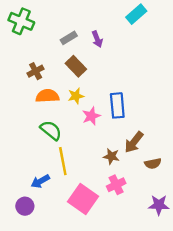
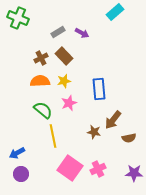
purple arrow: (97, 39) -> (82, 33), turned -40
brown cross: (36, 71) -> (41, 58), moved
pink star: (91, 116) -> (69, 103), moved
blue arrow: (40, 181) -> (17, 153), moved
pink cross: (116, 185) -> (98, 169), moved

